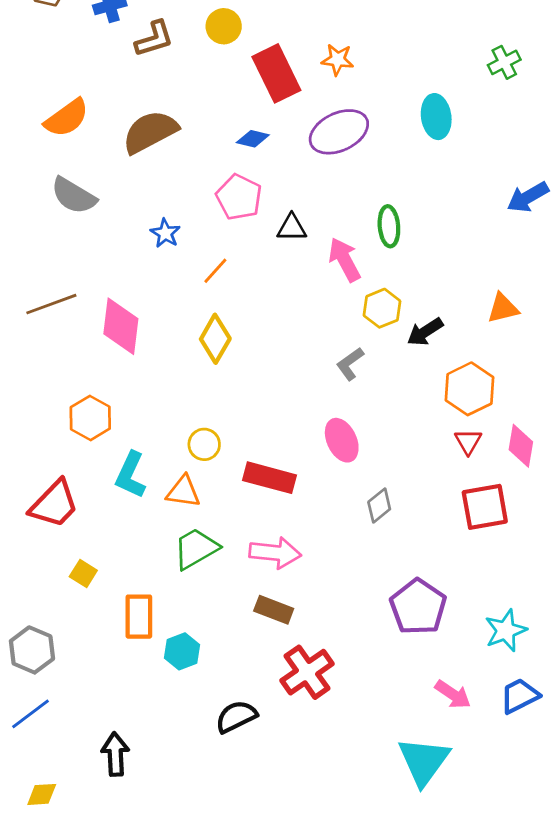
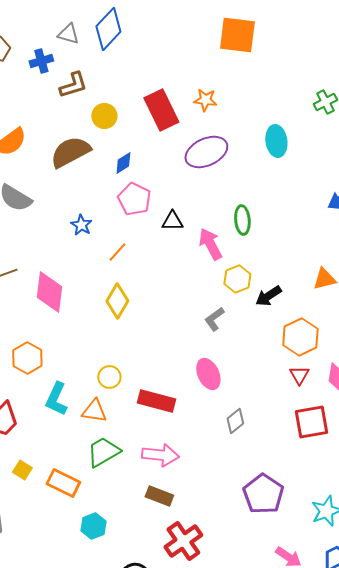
yellow circle: (224, 26) -> (104, 116), moved
blue diamond: (253, 139) -> (123, 163), moved, turned -45
orange rectangle: (139, 617) -> (63, 483), moved, turned -64

